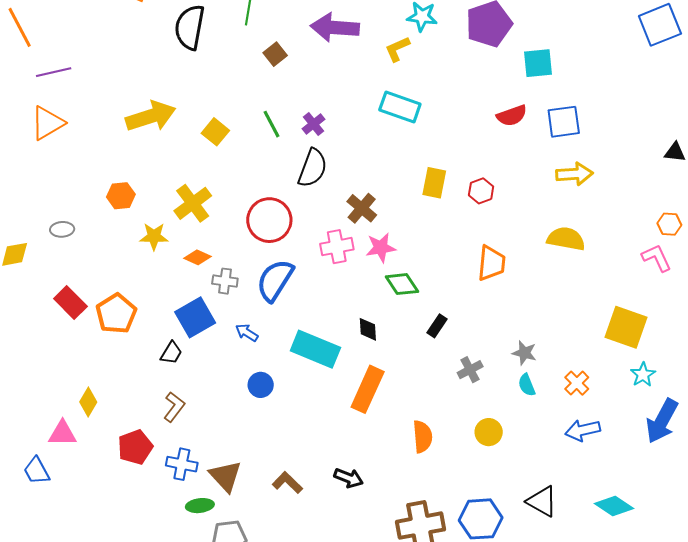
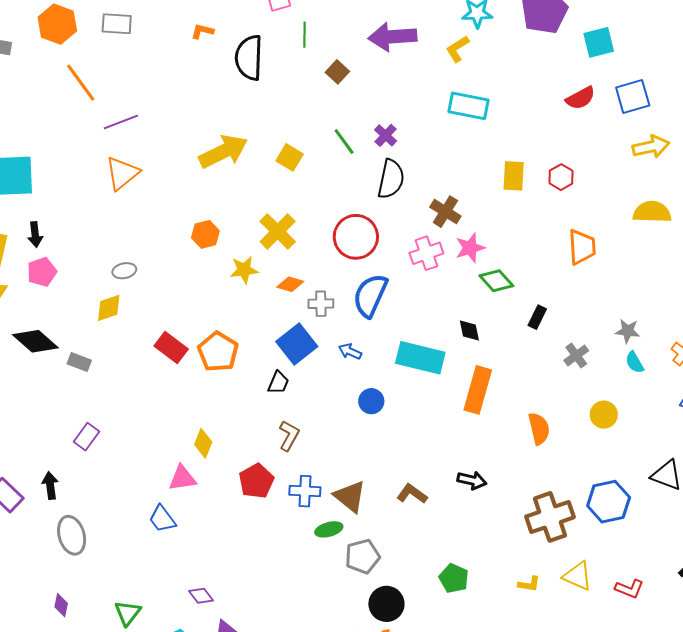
gray ellipse: (62, 229) -> (124, 271), moved

